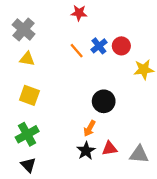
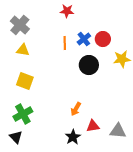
orange line: (77, 51) -> (65, 43), turned 40
black circle: (104, 101) -> (89, 65), moved
black star: (86, 151) -> (73, 137), moved
black triangle: (28, 165) -> (16, 137), moved

